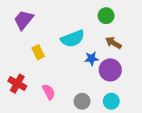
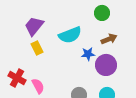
purple trapezoid: (24, 20) -> (34, 26), moved
brown arrow: (113, 43) -> (109, 39), turned 126
pink semicircle: (49, 92) -> (38, 86), moved

